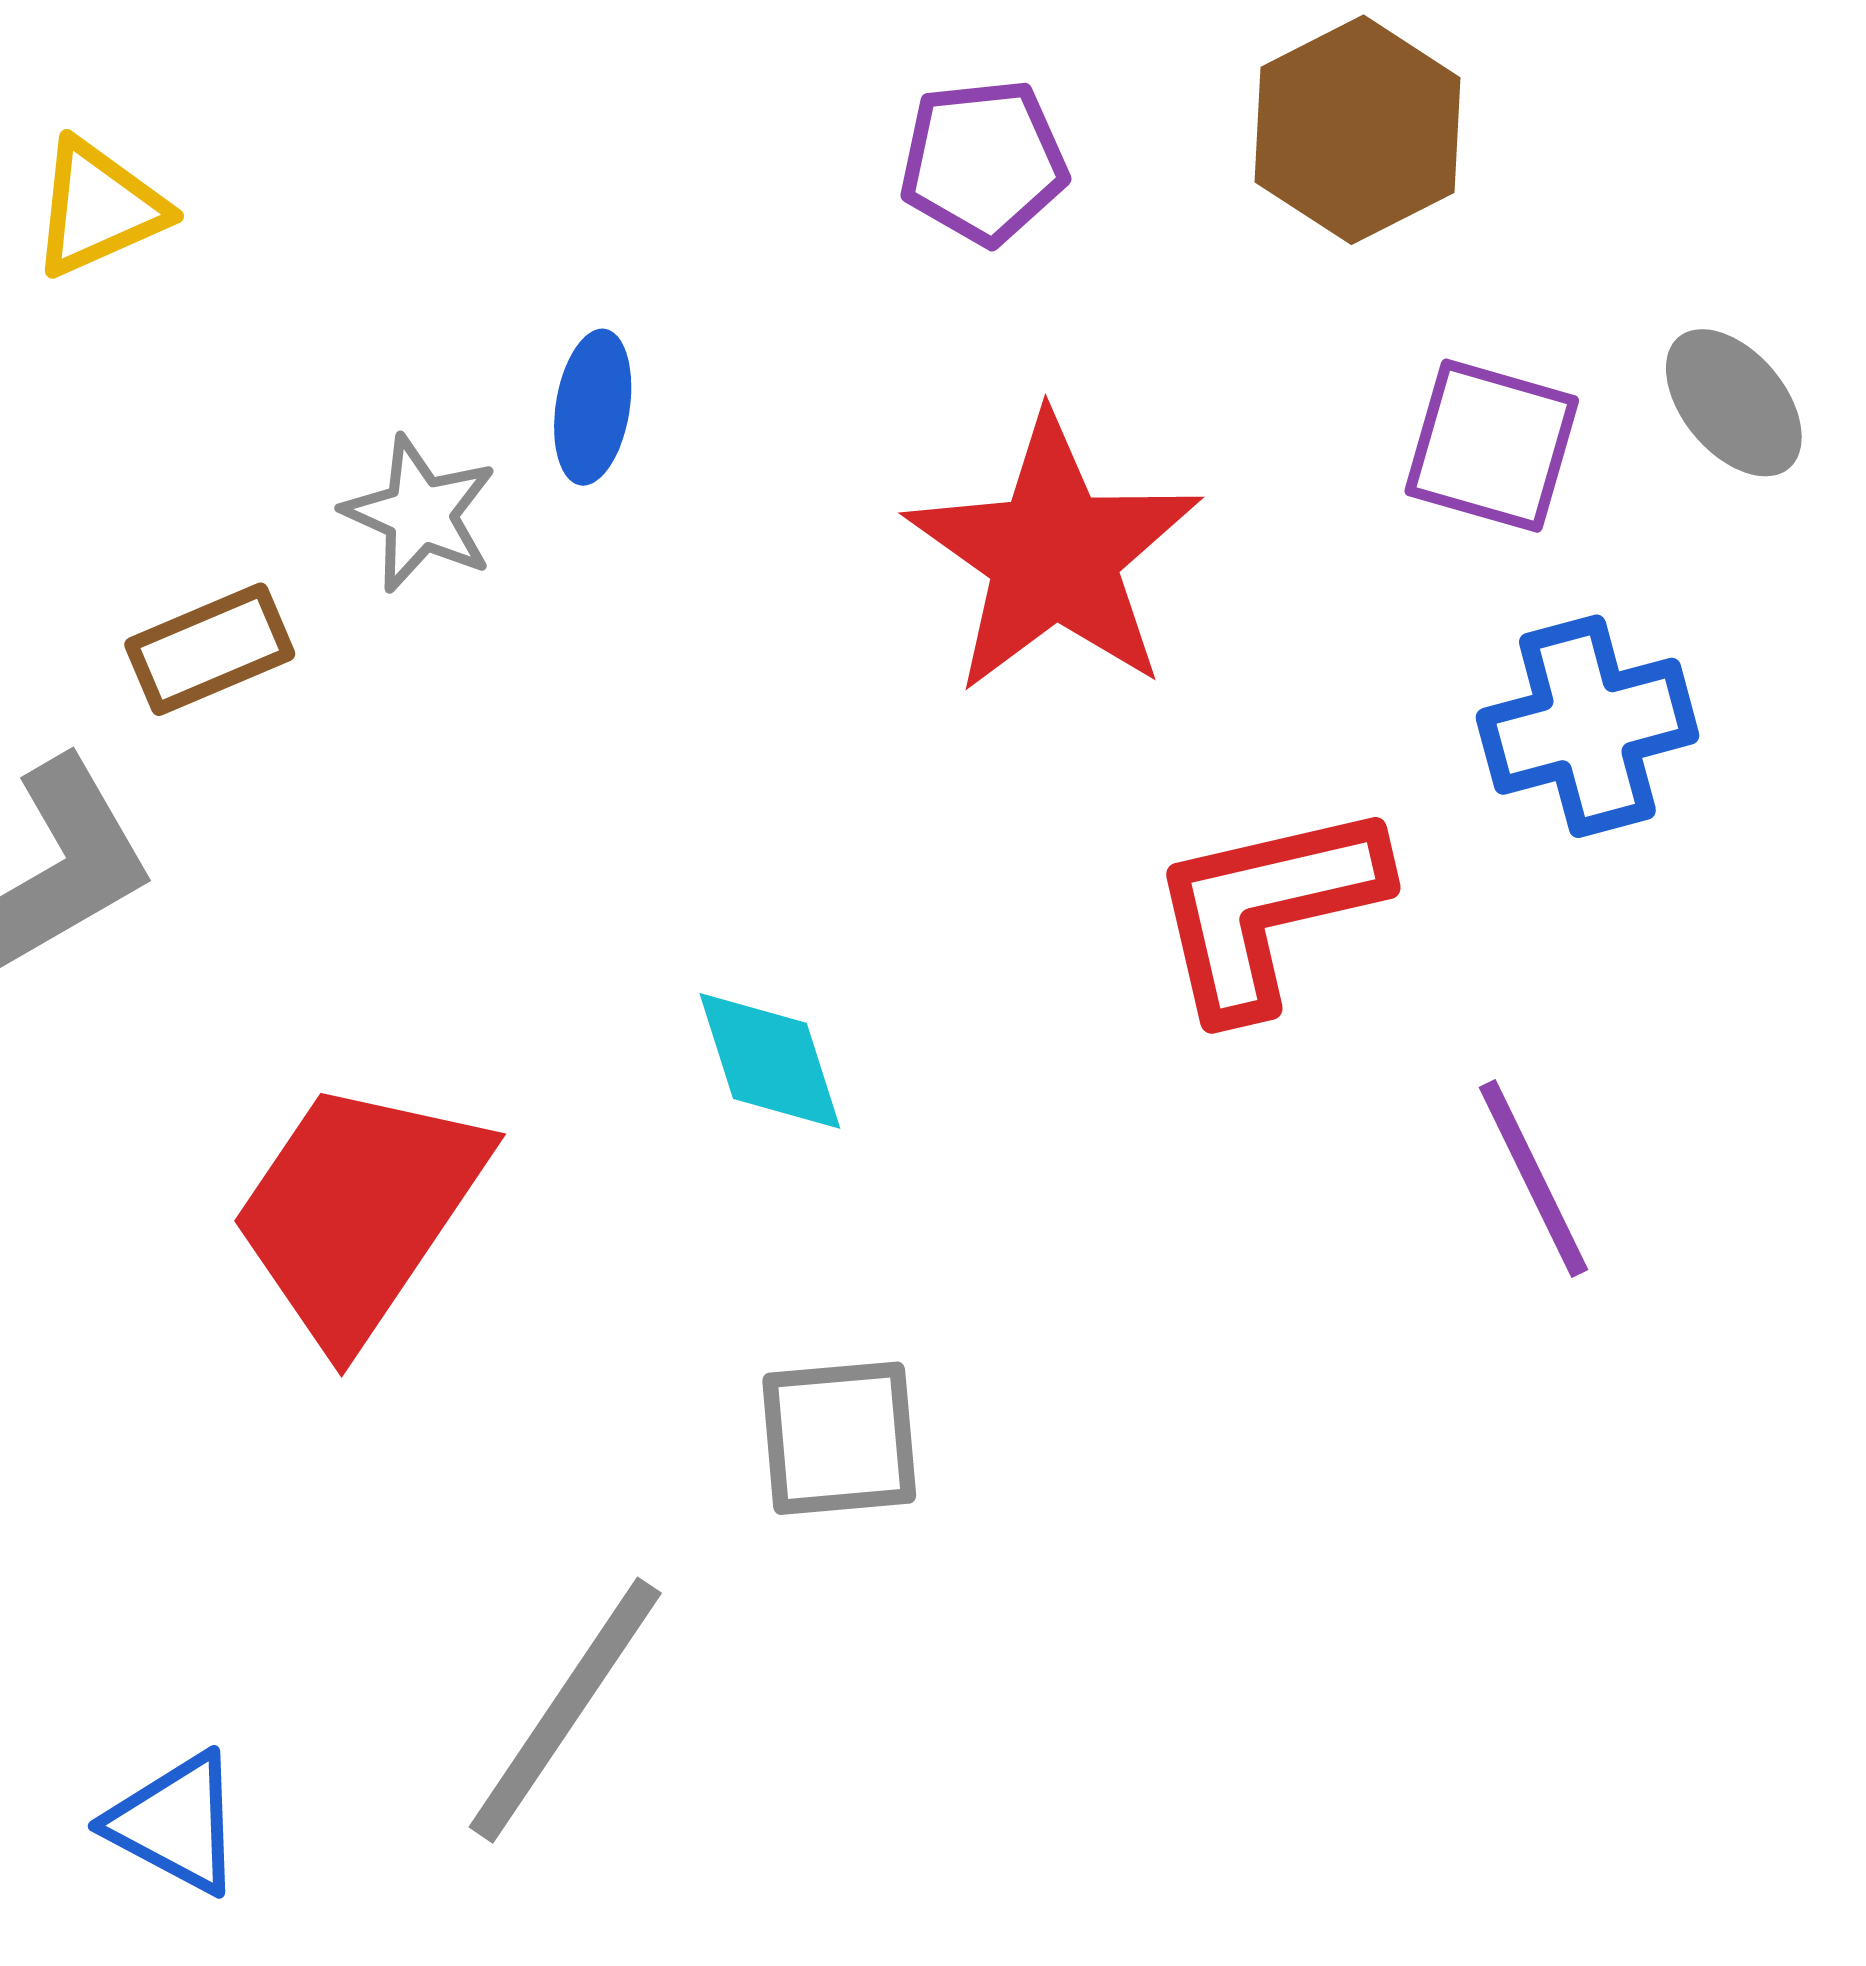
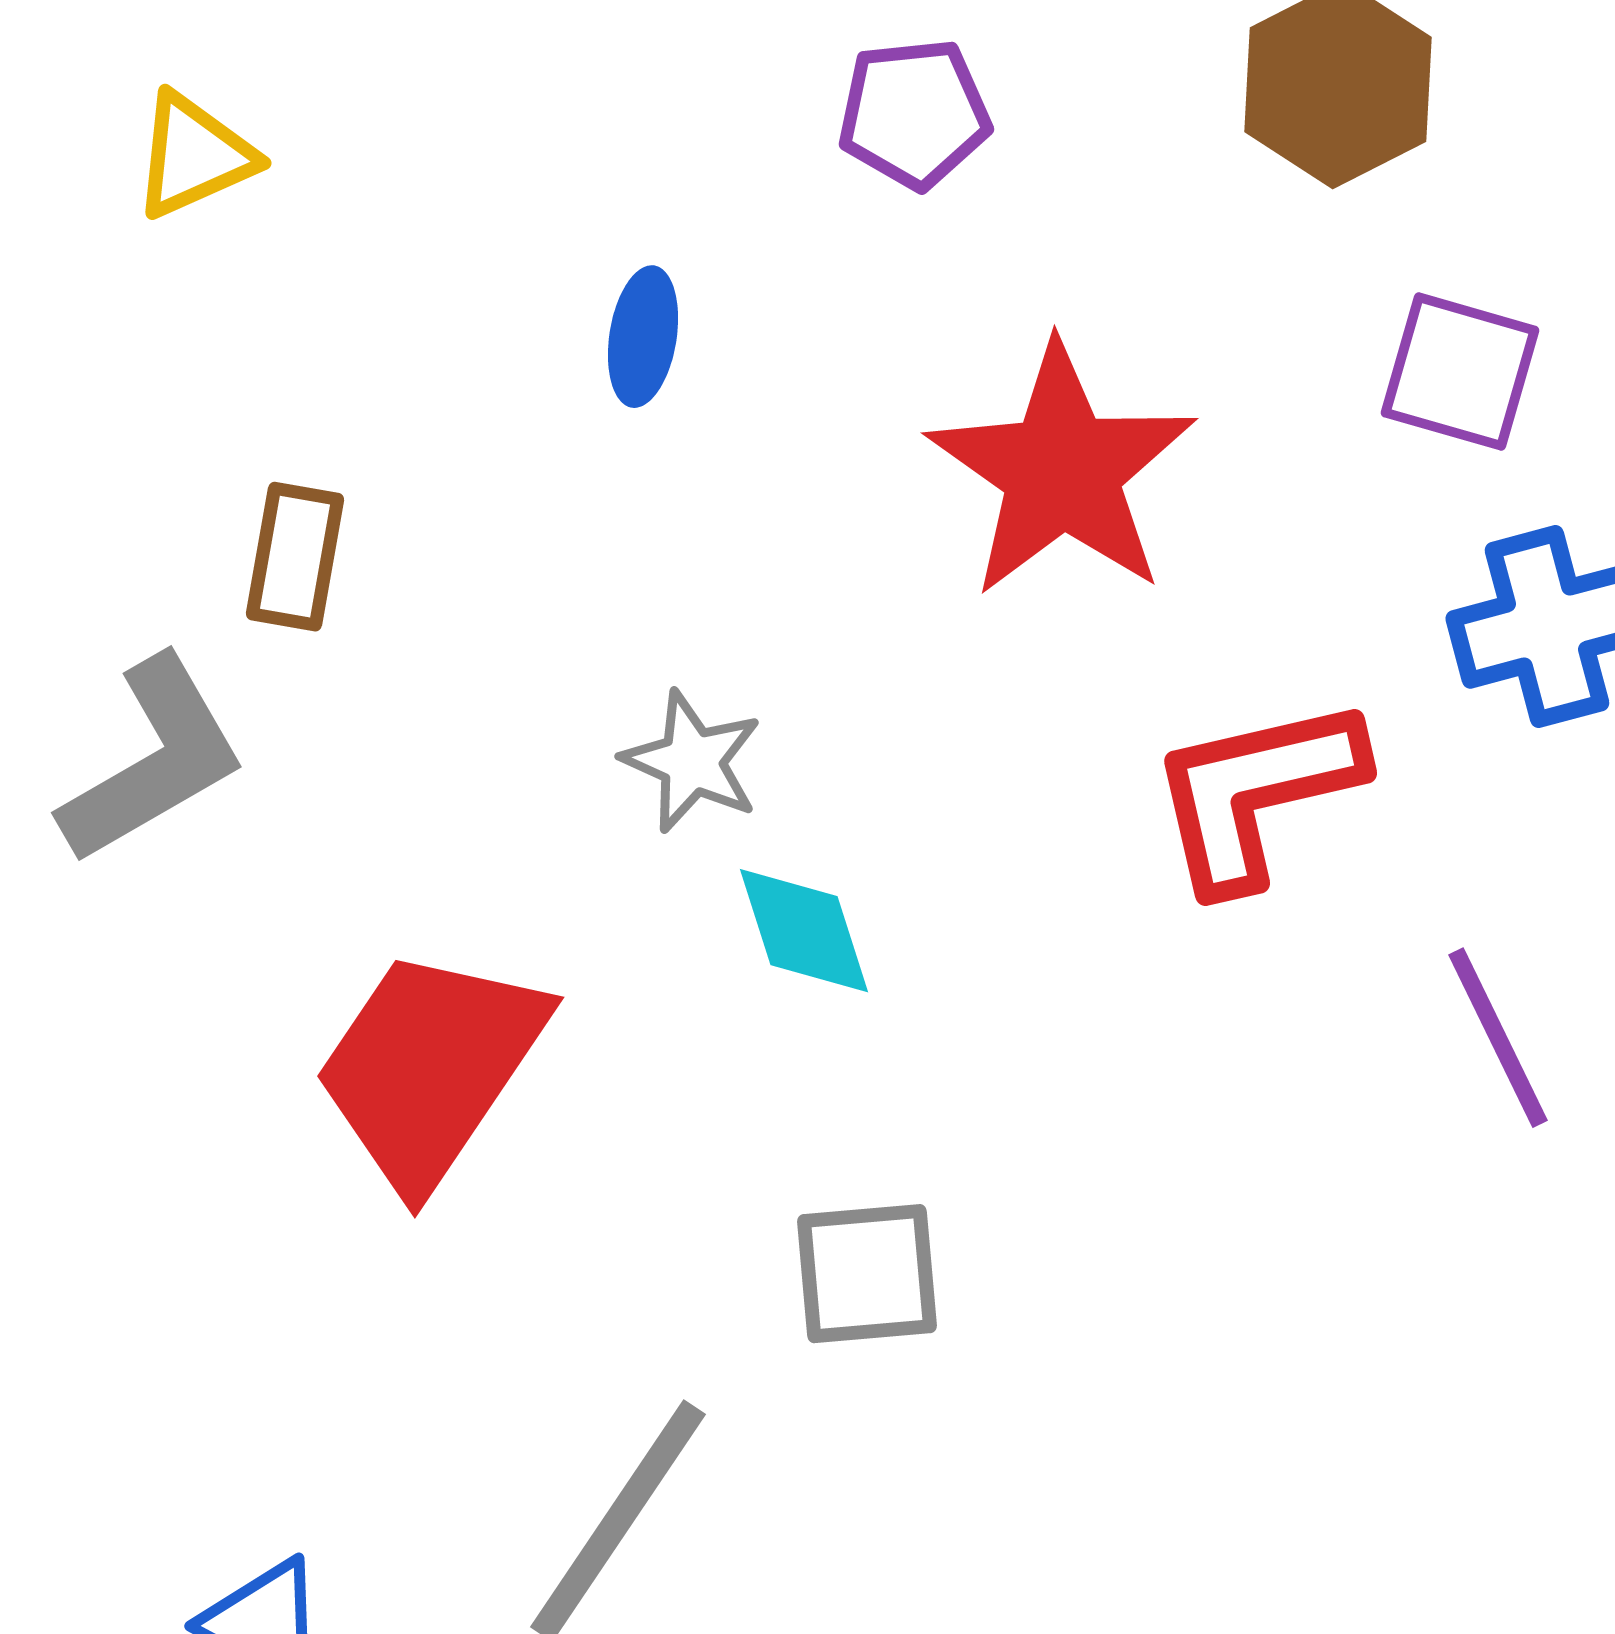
purple pentagon: (983, 162) -> (914, 114), moved
gray star: (420, 514) -> (692, 762), moved
brown rectangle: (210, 649) -> (295, 557), turned -57

